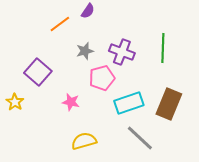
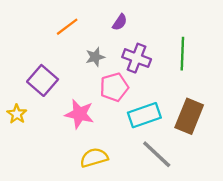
purple semicircle: (88, 11) -> (120, 22), moved
pink star: (71, 102) -> (79, 114), size x1.5

